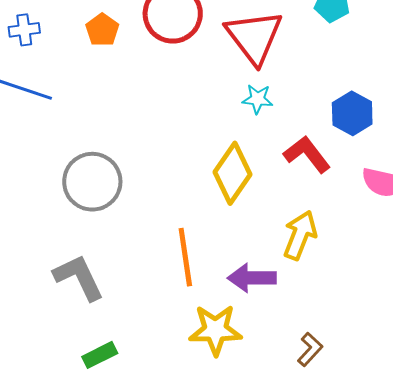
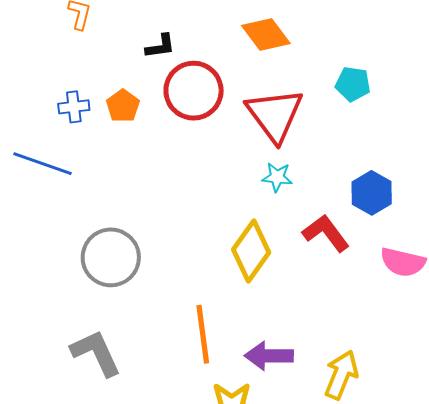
blue cross: (24, 30) -> (74, 107), moved
yellow arrow: (300, 235) -> (341, 375), moved

